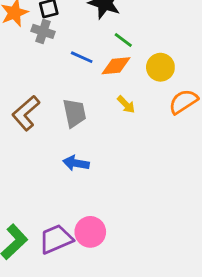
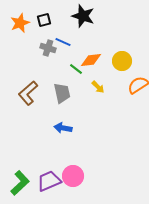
gray cross: (43, 31) -> (48, 48), moved
green line: (123, 40) -> (76, 69), moved
blue line: (82, 57) -> (63, 42), moved

